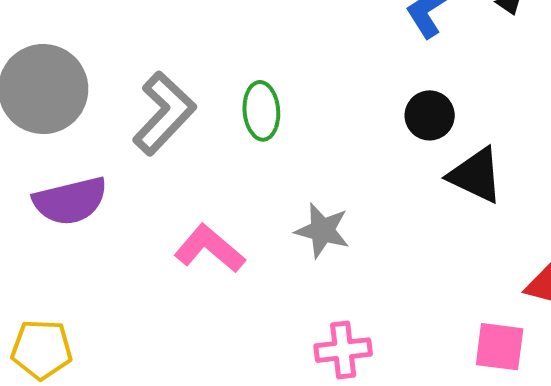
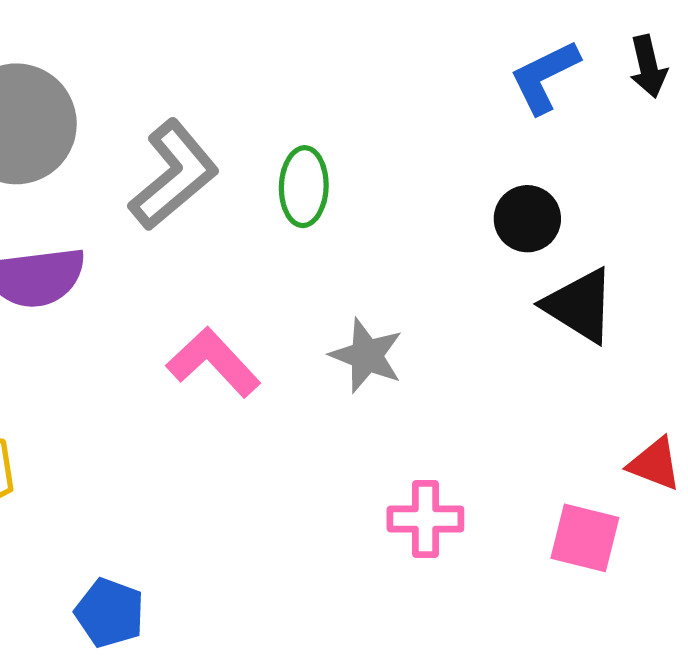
pink cross: (343, 350) -> (425, 519), moved

